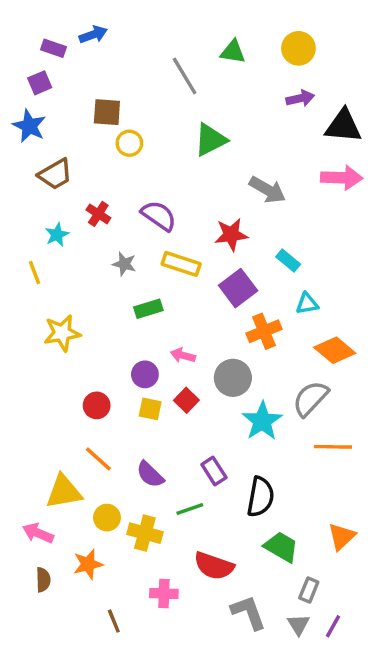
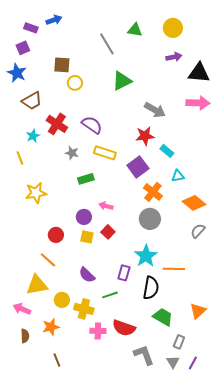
red cross: (98, 214) -> (57, 124), size x1.5
red star: (231, 235) -> (145, 136), moved
orange cross: (264, 331) -> (153, 192), turned -30
gray circle: (233, 378) -> (150, 219), moved
gray semicircle: (311, 399) -> (198, 231), moved, size x0.7
cyan star: (262, 421) -> (146, 256), moved
orange line: (333, 447) -> (174, 269), moved
orange line: (98, 459) -> (48, 260), moved
purple rectangle: (214, 471) -> (124, 273), turned 49
pink cross: (164, 593) -> (98, 331), moved
brown line: (114, 621) -> (57, 360), moved

